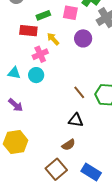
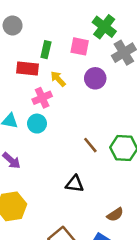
green rectangle: (43, 15) -> (46, 50), turned -56
black triangle: (76, 120) -> (75, 184), moved
brown semicircle: (69, 145) -> (115, 215), moved

